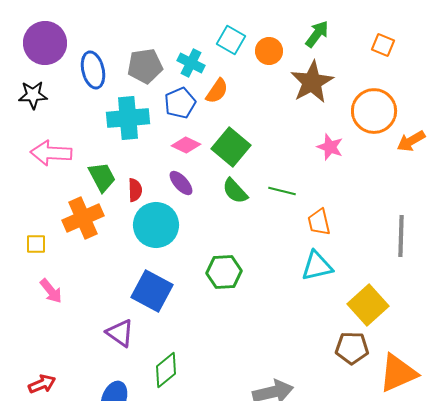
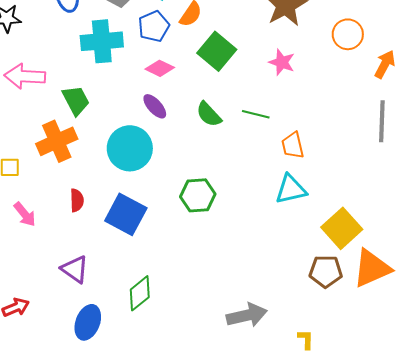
orange circle: (374, 111) -> (348, 34), size x0.7
orange arrow: (411, 141) -> (385, 64), turned 148
green square: (231, 147) -> (217, 51), moved
pink star: (330, 147) -> (282, 62), moved
red semicircle: (135, 190) -> (77, 200), moved
gray line: (401, 236) -> (382, 121), moved
purple triangle: (120, 333) -> (75, 269), moved
orange triangle: (398, 373) -> (372, 268), moved

